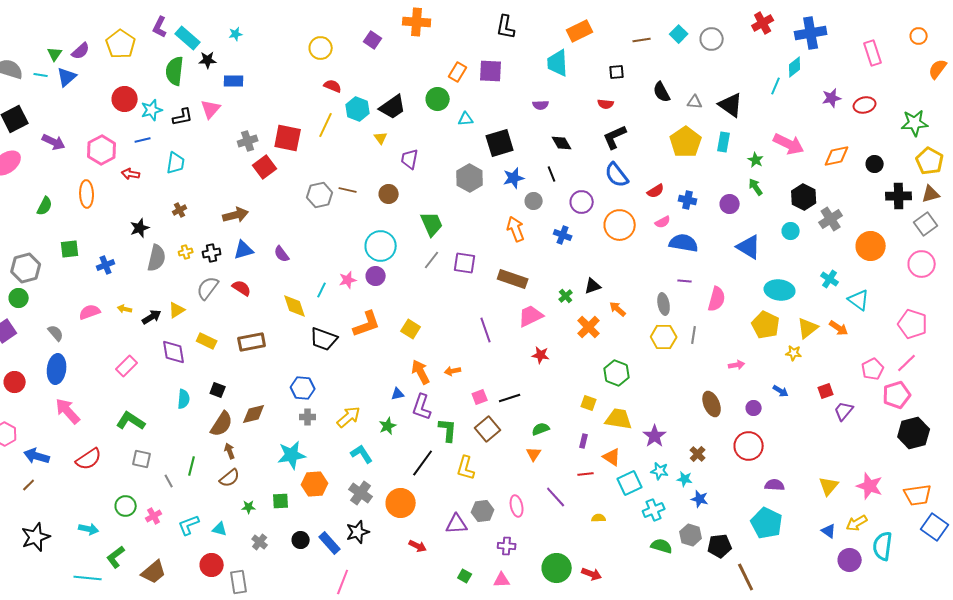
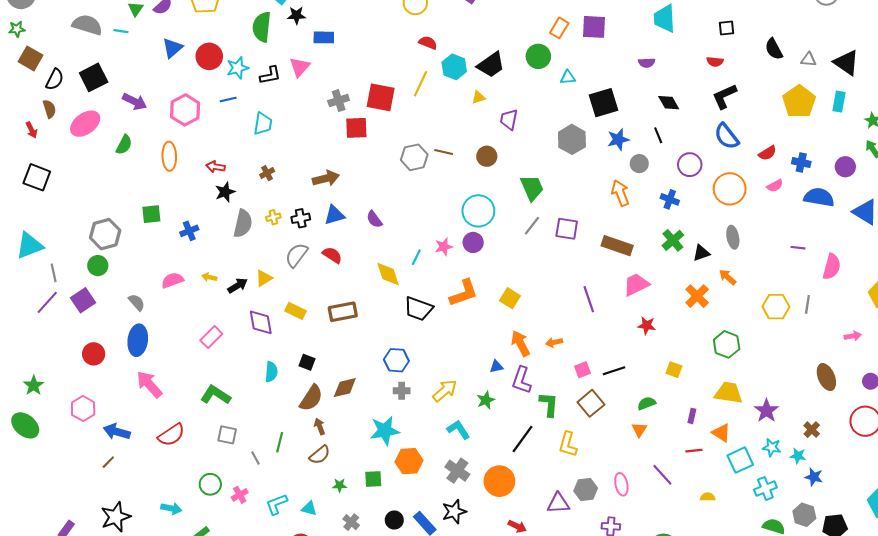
blue triangle: (67, 77) -> (172, 48), moved
yellow triangle: (381, 138) -> (478, 97), turned 48
red square: (265, 167) -> (356, 128), turned 35
red arrow: (131, 174) -> (216, 167), moved
green semicircle: (45, 206) -> (124, 145), moved
blue semicircle: (684, 243) -> (819, 197), moved
green cross: (566, 296) -> (673, 240), moved, size x1.5
gray ellipse: (664, 304) -> (733, 237), moved
yellow square: (589, 403) -> (674, 370), moved

